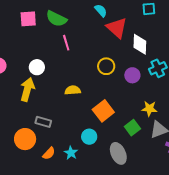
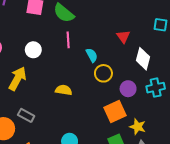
cyan semicircle: (101, 10) -> (92, 55), moved
red triangle: (117, 28) -> (123, 37), size x0.6
white circle: (37, 67) -> (33, 50), moved
orange square: (103, 111) -> (115, 112), moved

